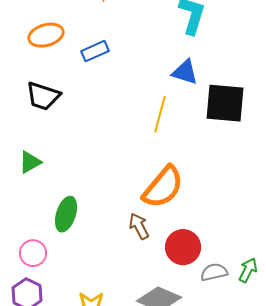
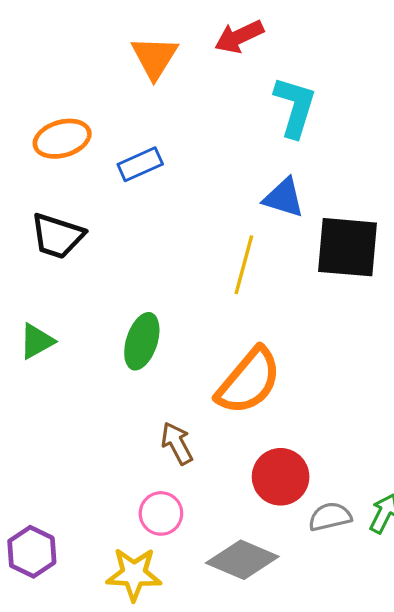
green ellipse: (66, 214) -> (142, 341), moved
brown arrow: (139, 226) -> (177, 443), moved
pink circle: (33, 253) -> (161, 513), moved

